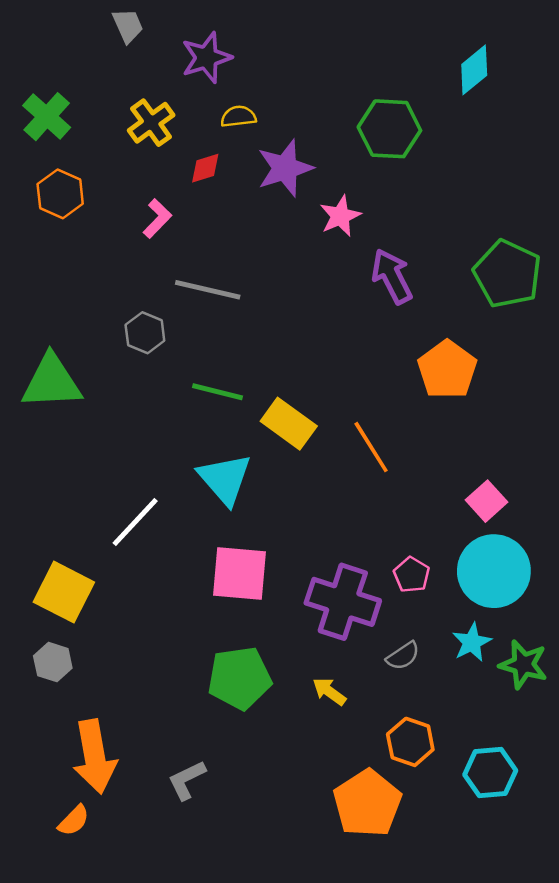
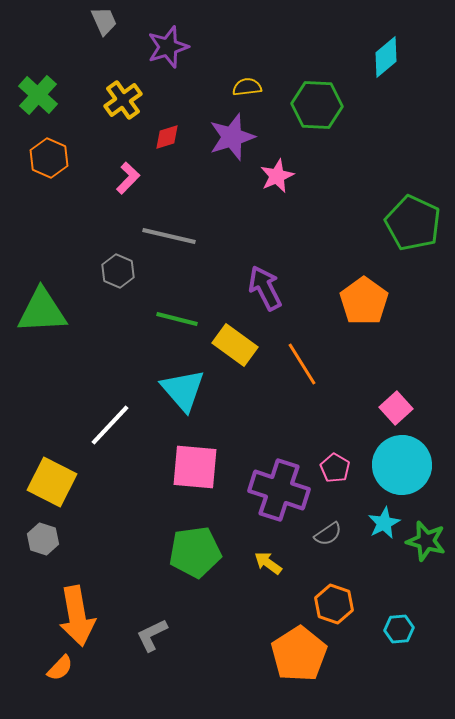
yellow semicircle: (238, 117) -> (247, 87), moved
purple arrow: (392, 276) -> (265, 288), moved
cyan hexagon: (490, 773) -> (399, 629), size x0.7

